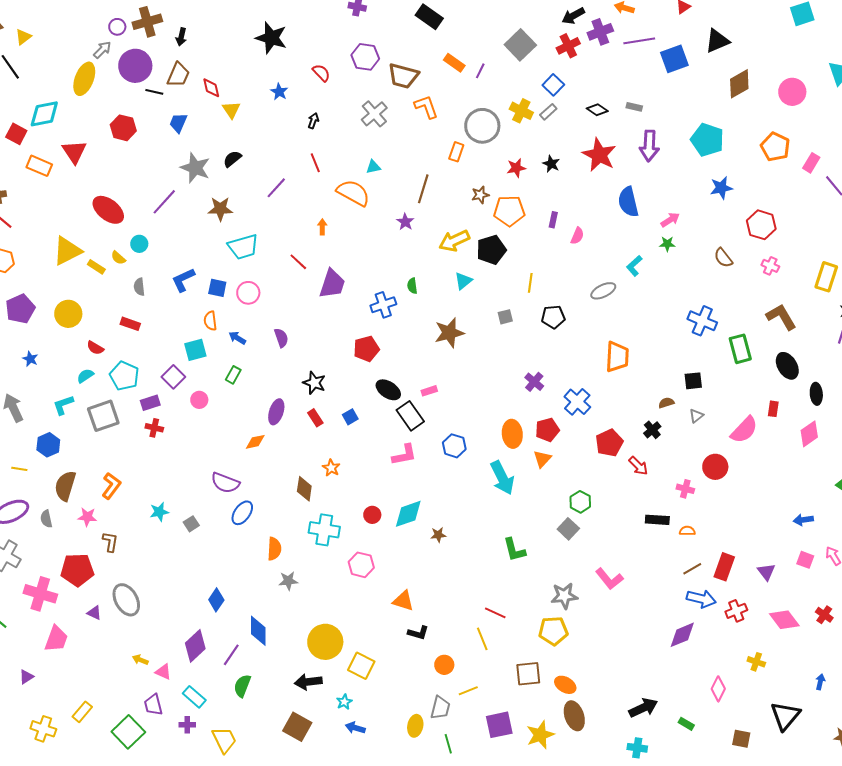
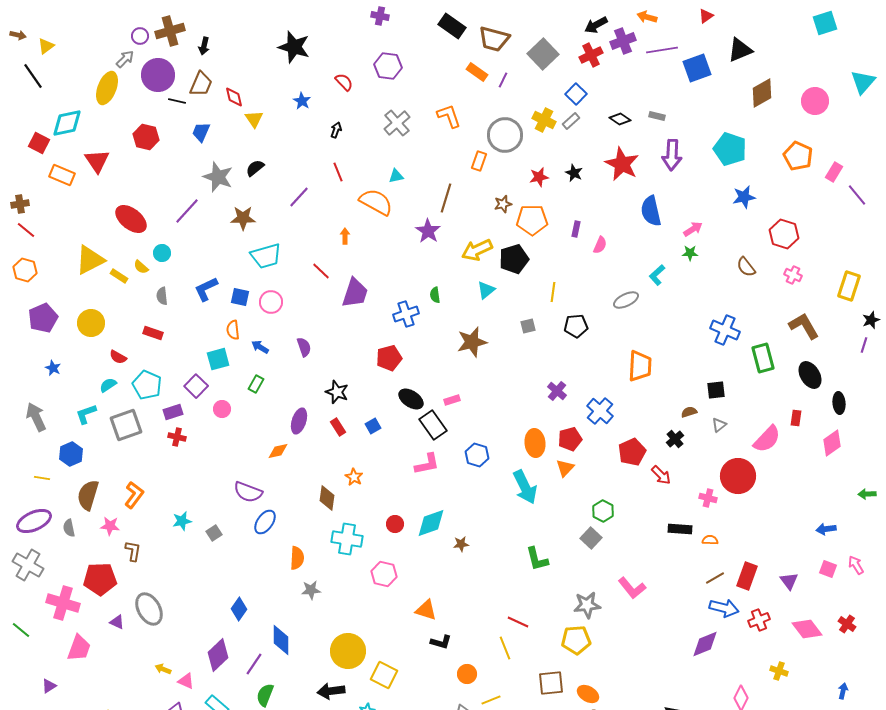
brown trapezoid: (403, 76) -> (494, 39), moved
purple star: (405, 222) -> (428, 231), size x1.4
red circle: (715, 467) -> (738, 476), size x1.4

